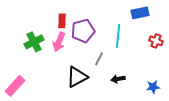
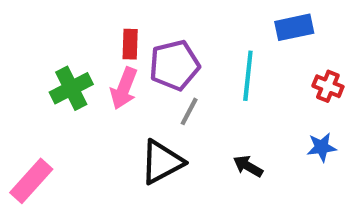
gray line: (99, 59) -> (189, 111), moved
black arrow: (118, 79) -> (248, 166), turned 40
blue star: (153, 87) -> (322, 147), moved

